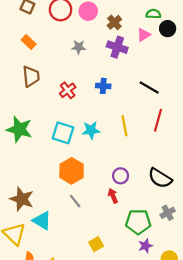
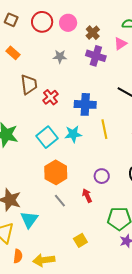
brown trapezoid: (31, 76) -> (29, 84), moved
blue cross: (103, 86) -> (85, 104), moved, size x1.5
cyan square: (63, 133) -> (47, 137), turned 35
red arrow: (113, 196) -> (87, 196), moved
cyan triangle: (42, 221) -> (29, 220), turned 36

